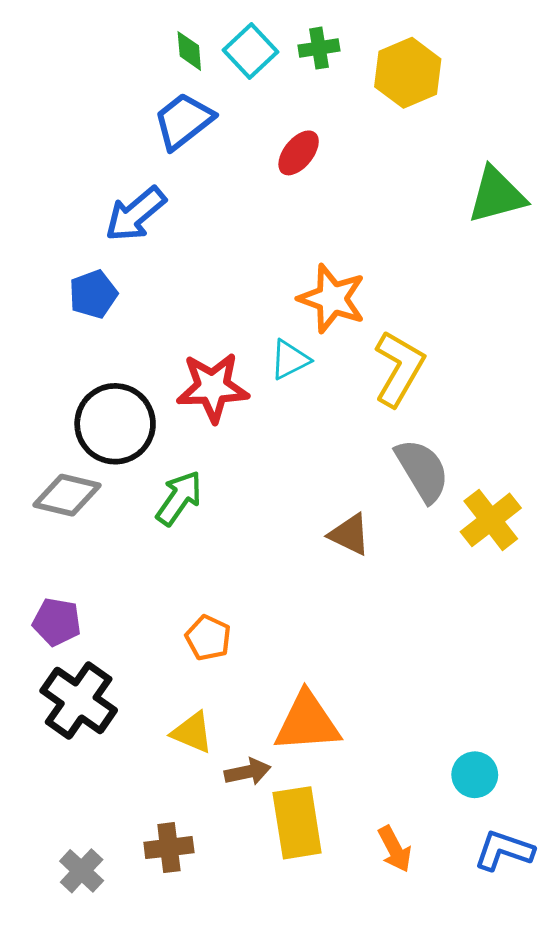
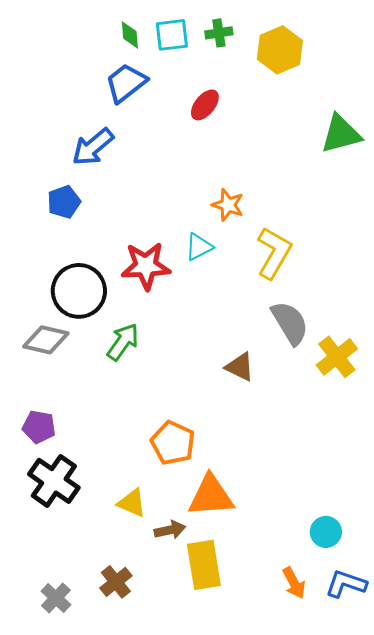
cyan square: (250, 51) -> (172, 35), turned 36
orange star: (332, 299) -> (228, 205), size x0.7
orange pentagon: (208, 638) -> (173, 443), moved, size x1.4
brown cross: (169, 848) -> (116, 582), turned -32
orange arrow: (395, 849) -> (294, 583), moved

